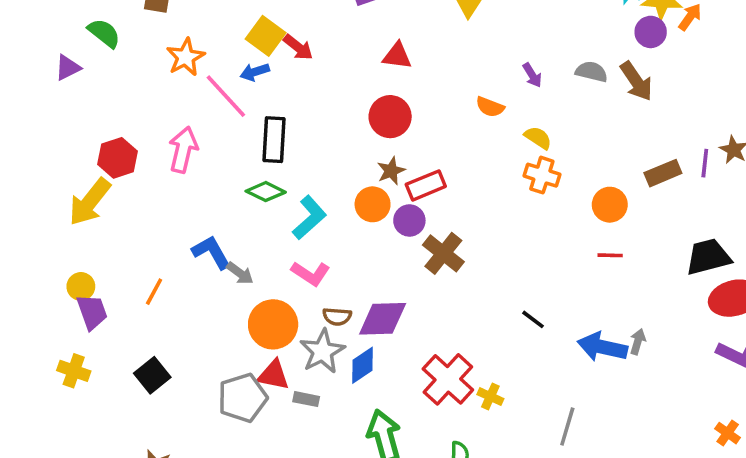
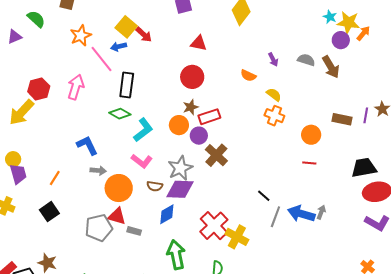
brown rectangle: (663, 173) -> (342, 119), turned 30
gray arrow: (240, 273) -> (98, 171), moved, turned -35
orange line: (154, 292) -> (55, 178), moved
gray star: (322, 351) -> (180, 168), moved
yellow cross: (490, 397) -> (237, 237), size x1.6
gray line: (567, 427) -> (275, 217), moved

